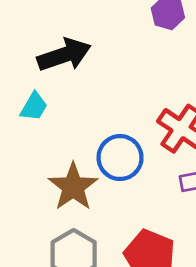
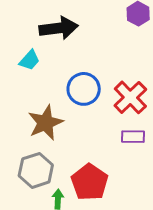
blue circle: (120, 158) -> (84, 89), moved

